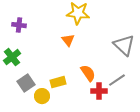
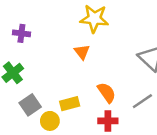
red cross: (99, 91) -> (108, 121), moved

